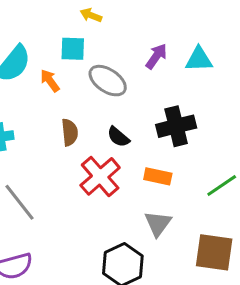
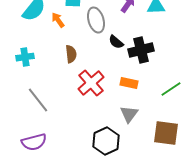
gray ellipse: (108, 81) -> (96, 20), turned 40
black semicircle: (118, 137) -> (116, 42), moved

